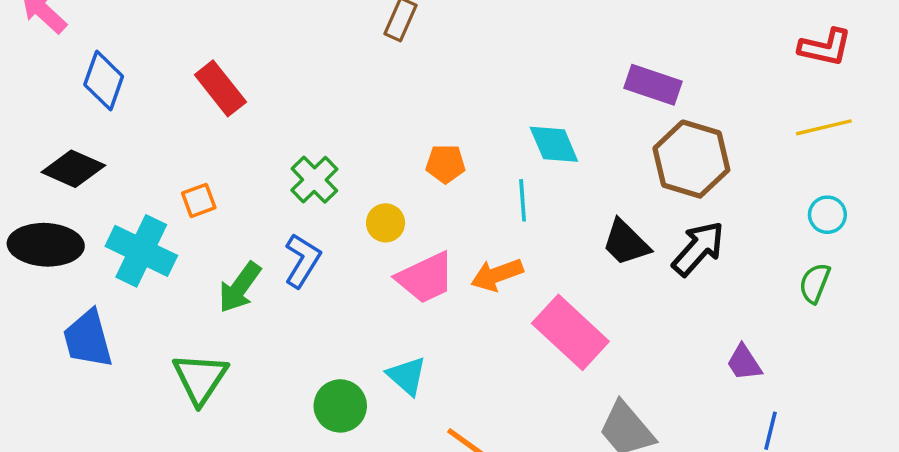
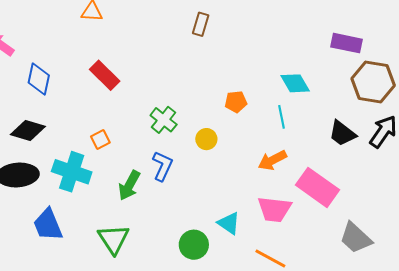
pink trapezoid: (425, 278) -> (274, 209), moved, turned 39

